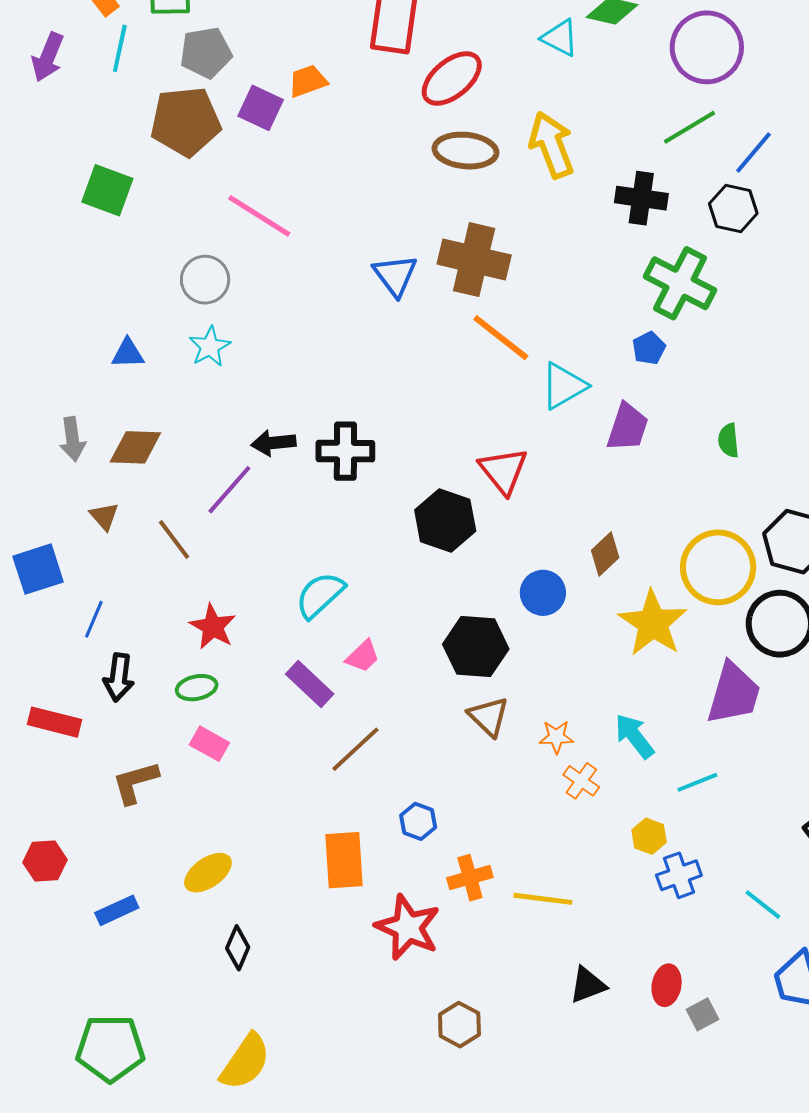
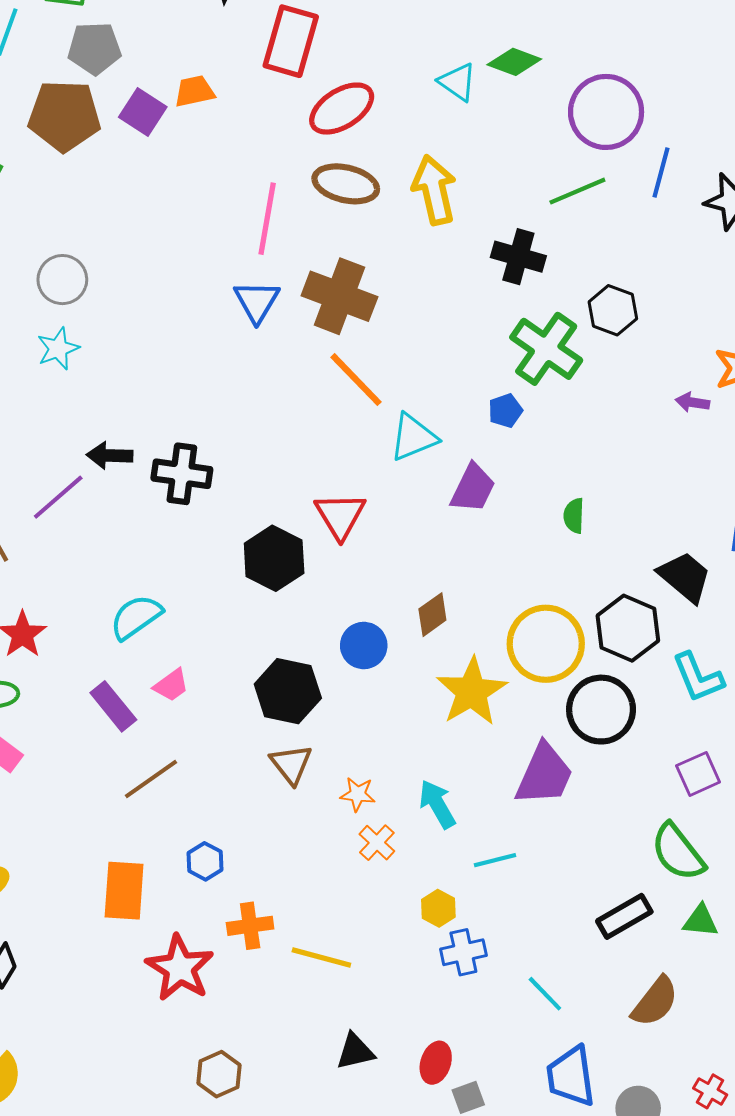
blue line: (753, 153) -> (661, 173), moved, turned -33
black hexagon: (733, 208) -> (613, 310), moved
pink line: (259, 216) -> (267, 219), moved, turned 60

